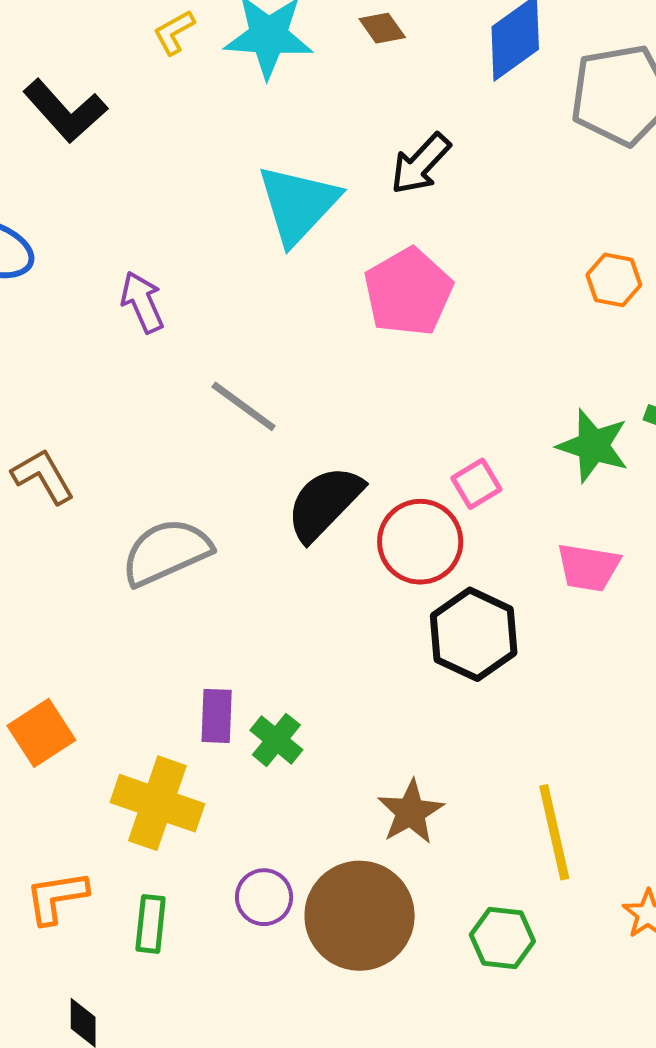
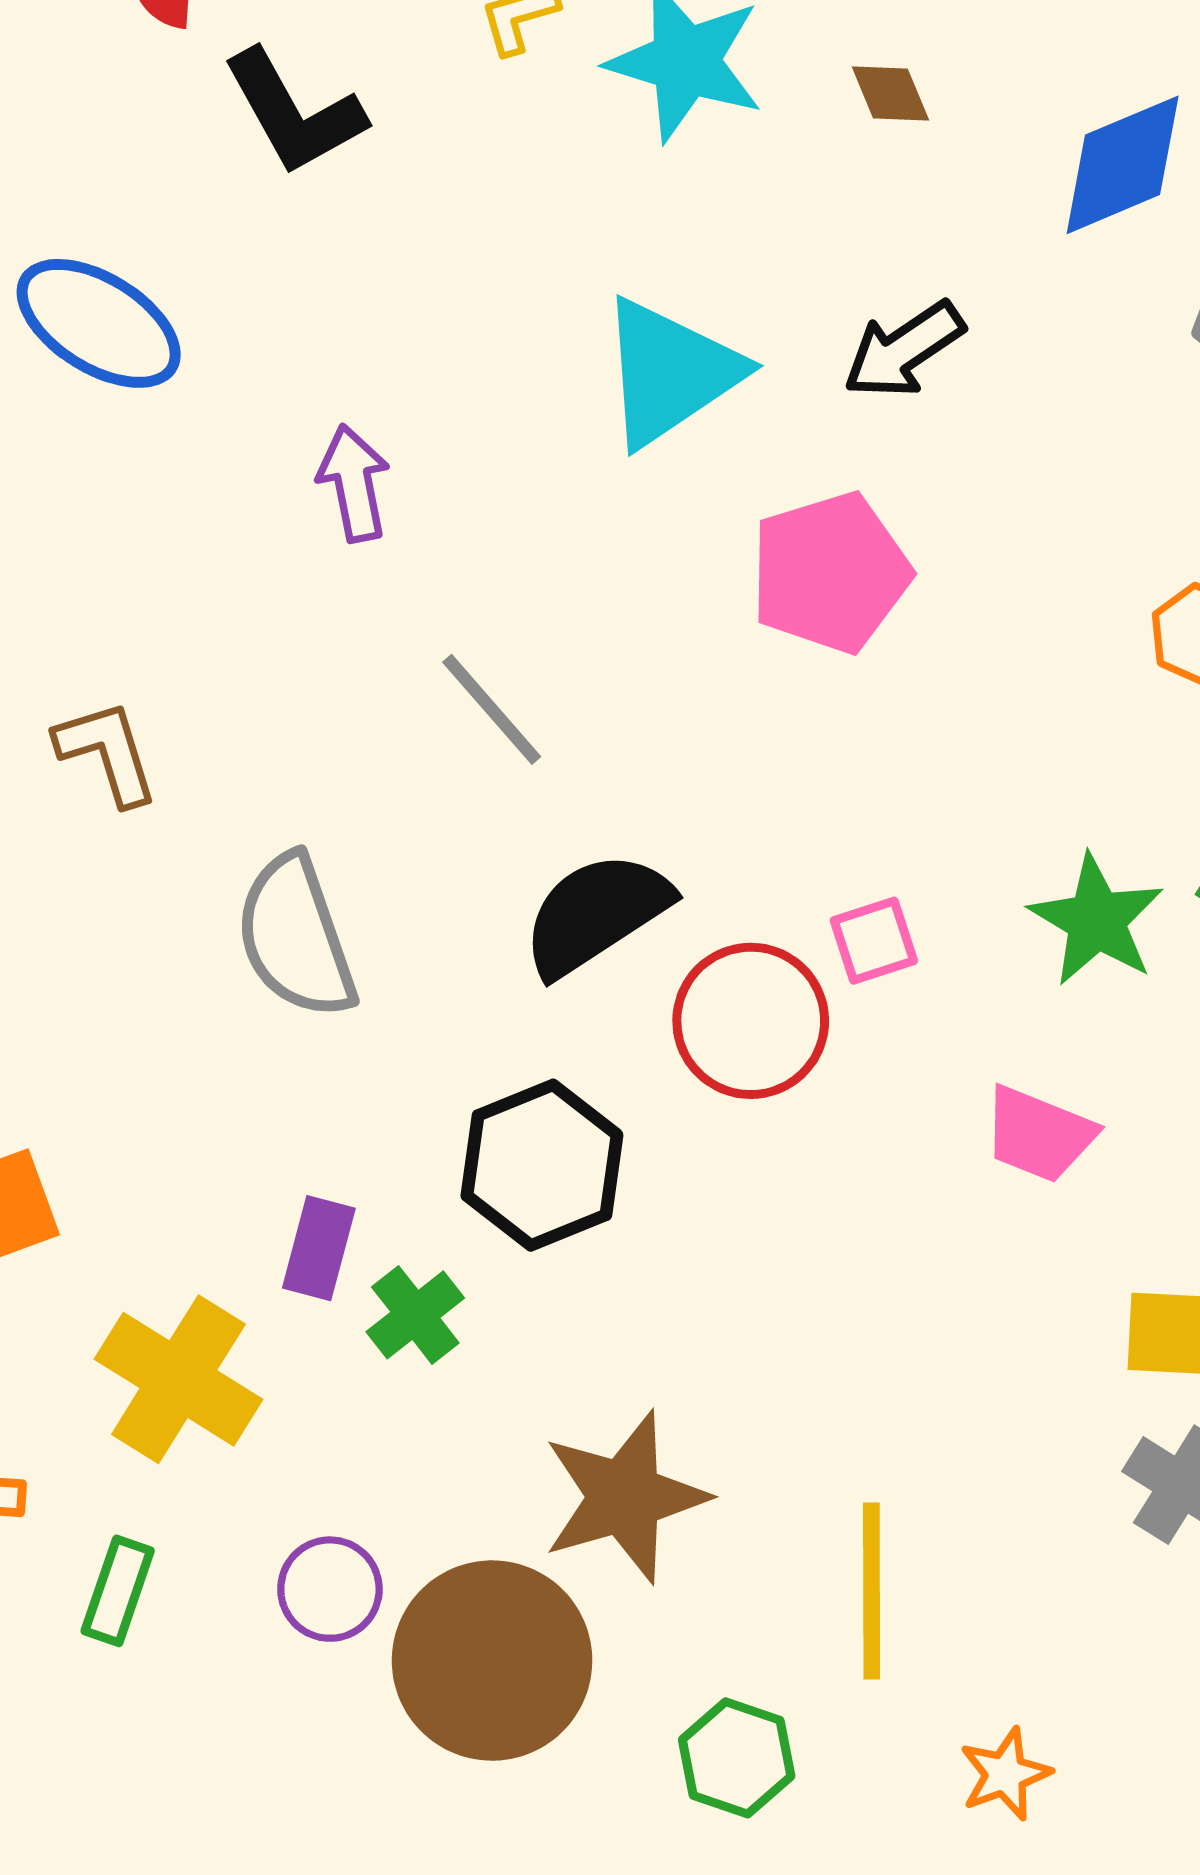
gray semicircle: (166, 552) -> (296, 937), turned -98
black hexagon: (474, 634) -> (542, 1165), moved
brown star: (411, 812) -> (625, 1497), size x1.4

